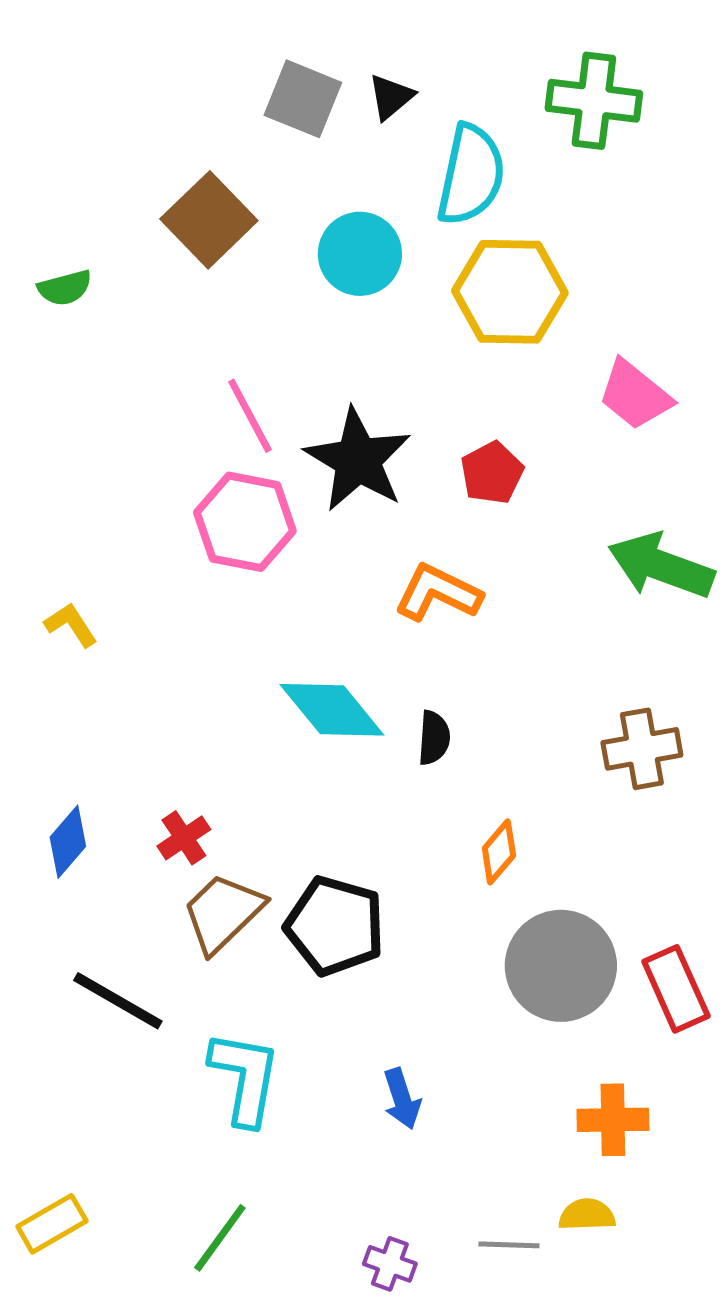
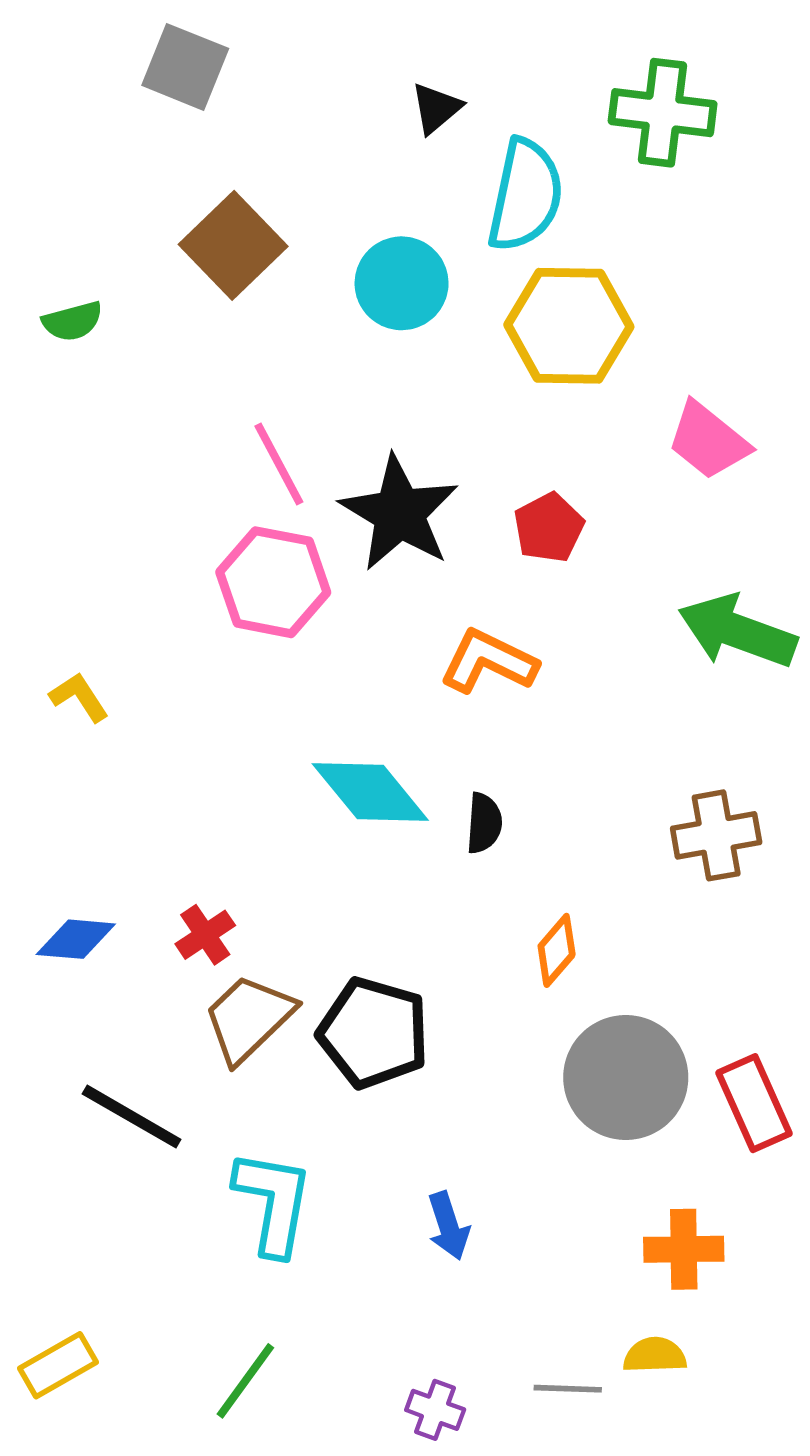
gray square: (303, 99) -> (185, 67), moved
blue diamond: (68, 842) -> (76, 939), turned 54

